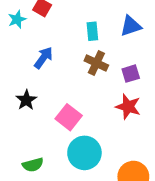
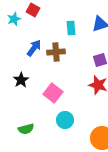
brown cross: (96, 63) -> (56, 52), moved, turned -30
cyan circle: (84, 153) -> (65, 120), size x0.7

